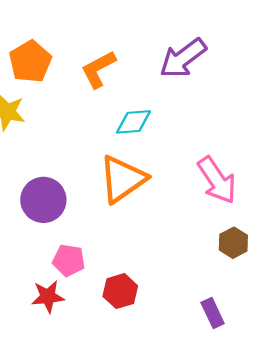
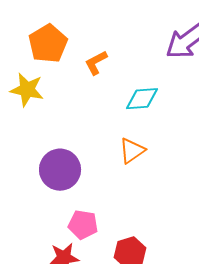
orange L-shape: (98, 69) -> (96, 63), moved, size x0.7
orange triangle: (123, 179) -> (132, 151), size x0.6

